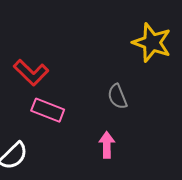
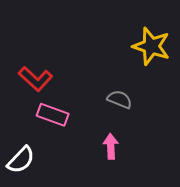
gray semicircle: (117, 96) -> (120, 99), turned 135

